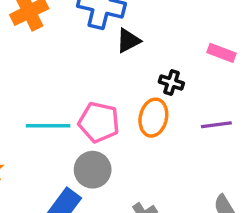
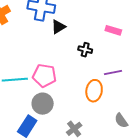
orange ellipse: (153, 118) -> (94, 91), moved

